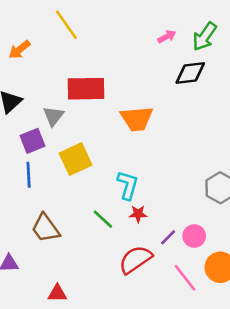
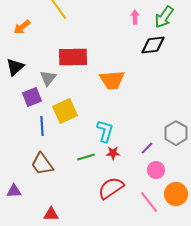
pink arrow: (167, 37) -> (135, 17), turned -64
blue line: (29, 175) -> (42, 126), moved
green line: (103, 219) -> (86, 157), turned -60
purple line: (168, 237) -> (147, 148), moved

